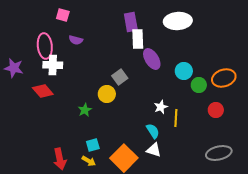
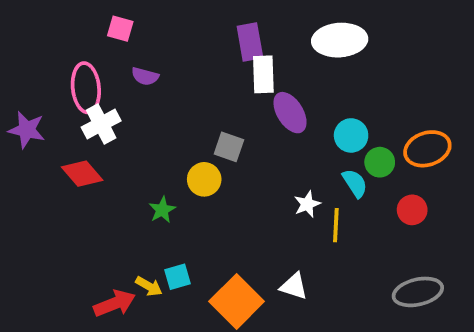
white cross: (53, 65) -> (101, 124), turned -30
gray square: (120, 77) -> (229, 147), turned -35
cyan semicircle: (153, 131) -> (355, 183), moved
red arrow: (60, 159) -> (114, 303), turned -100
yellow arrow: (89, 161) -> (149, 286), moved

